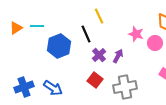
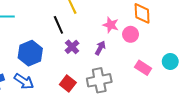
blue hexagon: (59, 46) -> (30, 53), moved
purple arrow: (118, 56) -> (100, 48), moved
red square: (95, 80) -> (68, 83), moved

